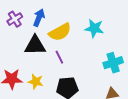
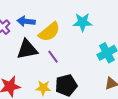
blue arrow: (39, 18) -> (26, 21), turned -96
yellow star: (36, 82) -> (43, 88), moved

